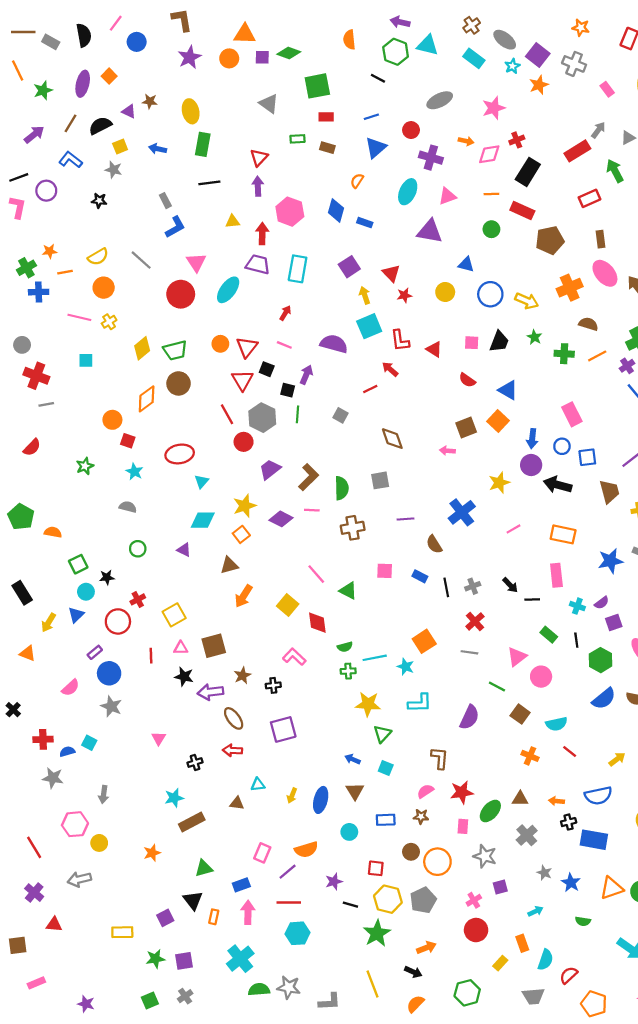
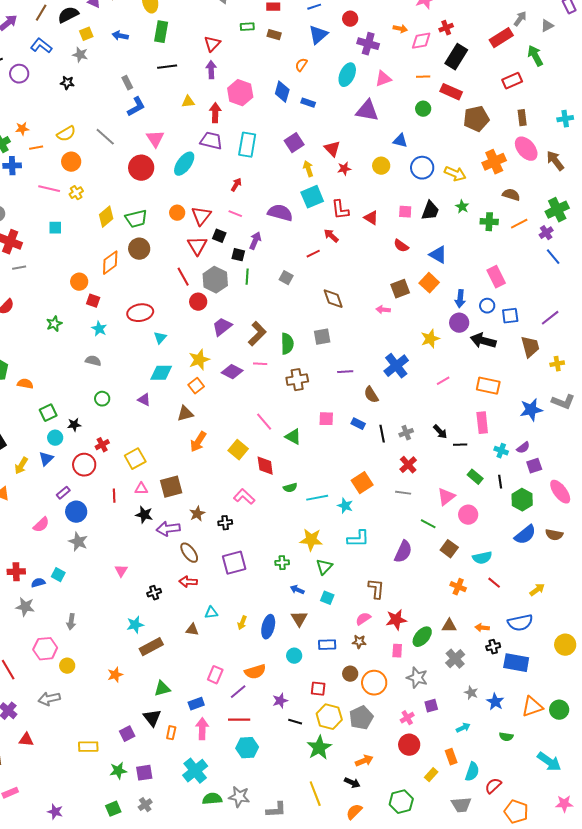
green cross: (348, 671) -> (282, 563), moved

